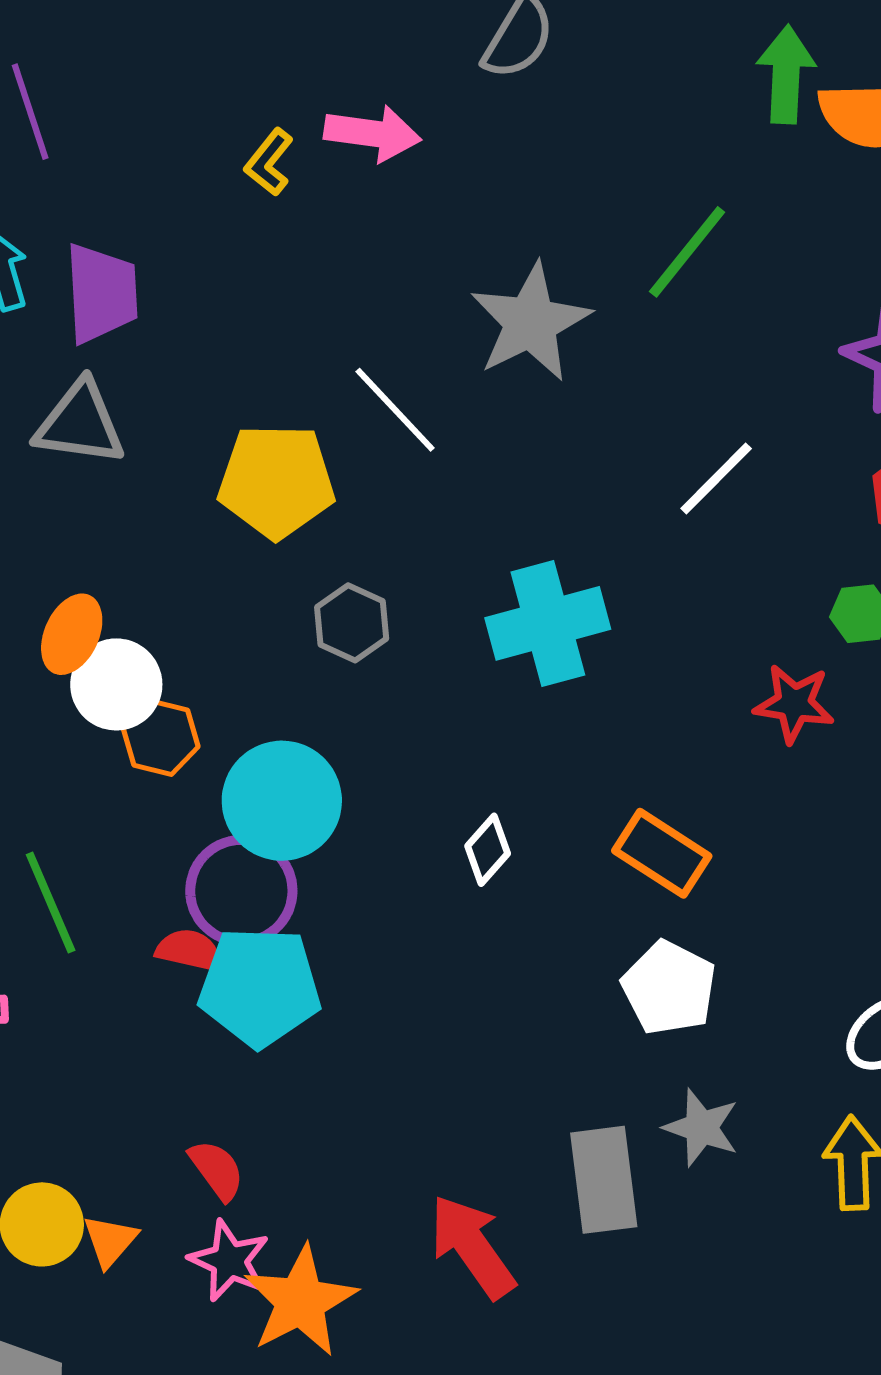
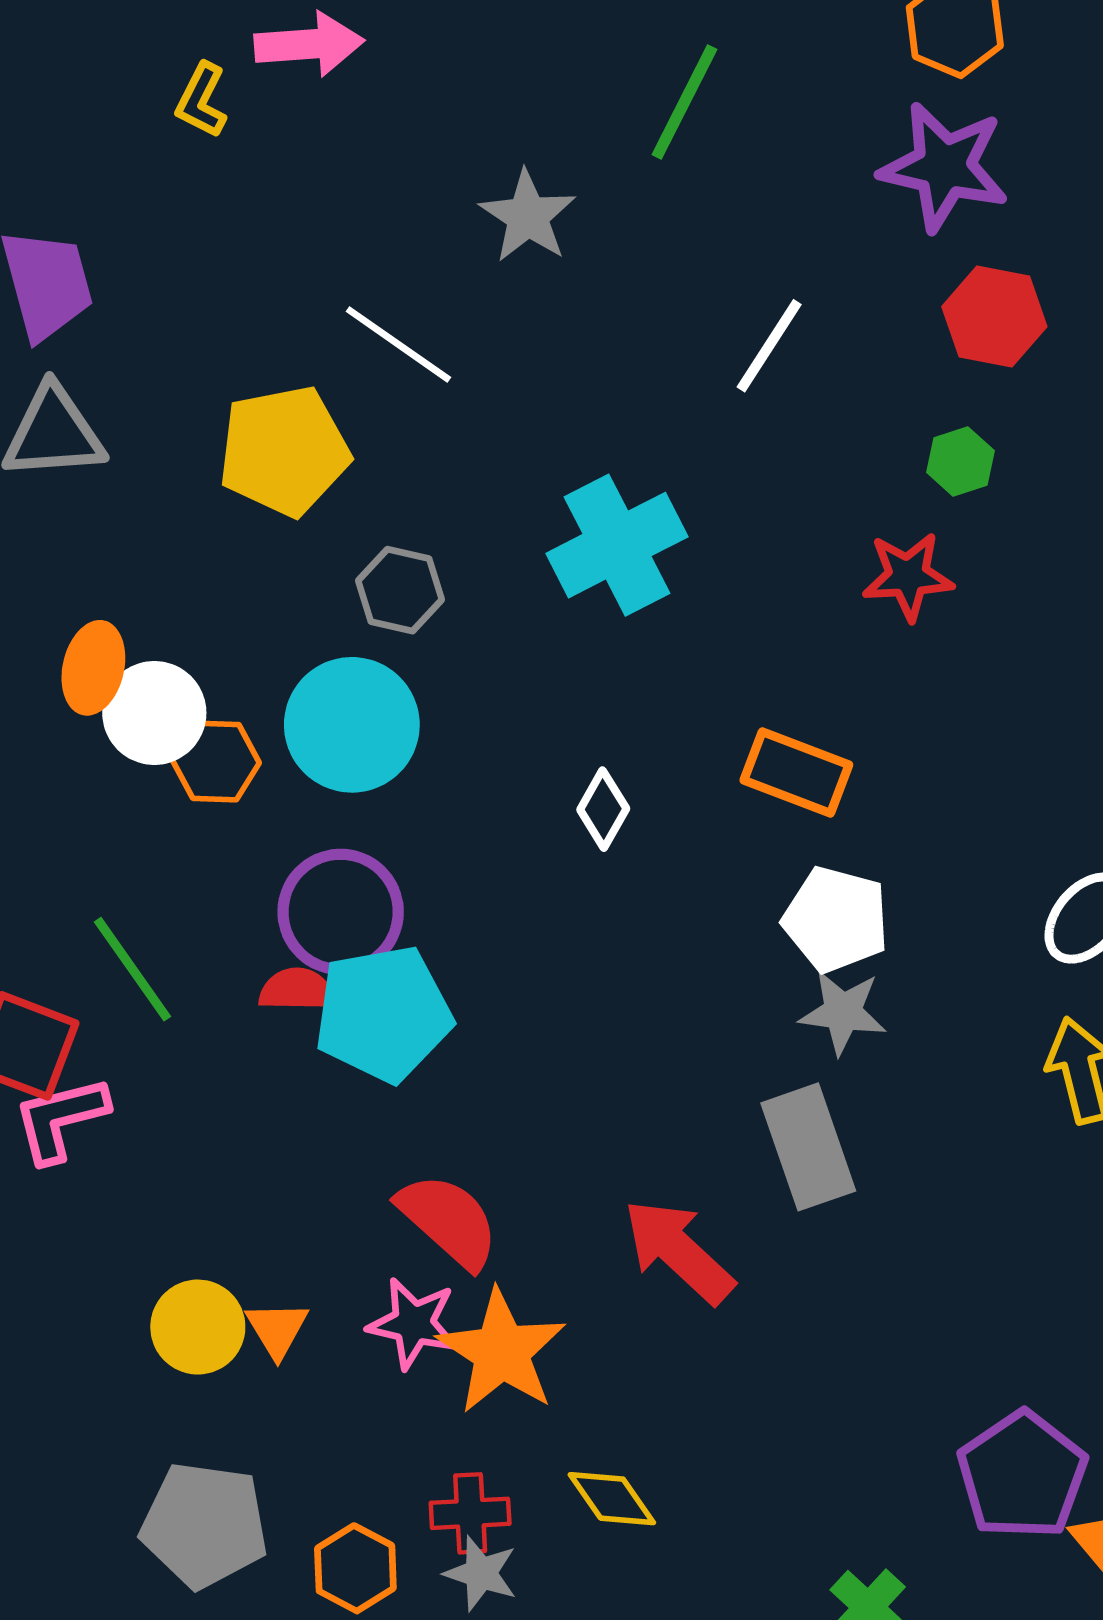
gray star: (530, 322) -> (528, 216), size x0.7
cyan circle: (282, 801) -> (352, 725), moved
gray star: (701, 1128) -> (843, 1012), moved
red semicircle: (217, 1170) -> (448, 1221), moved, size x1.5

